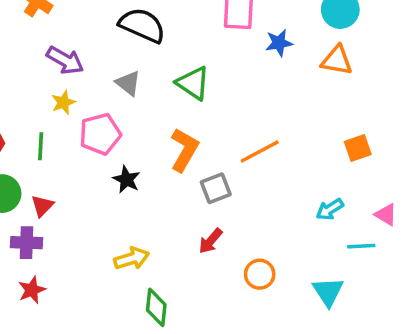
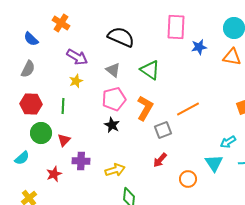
pink pentagon: (100, 134) -> (114, 99), moved
purple cross: (27, 243) -> (81, 161), moved
red star: (32, 290) -> (54, 174), moved
cyan triangle: (328, 292) -> (214, 163), moved

